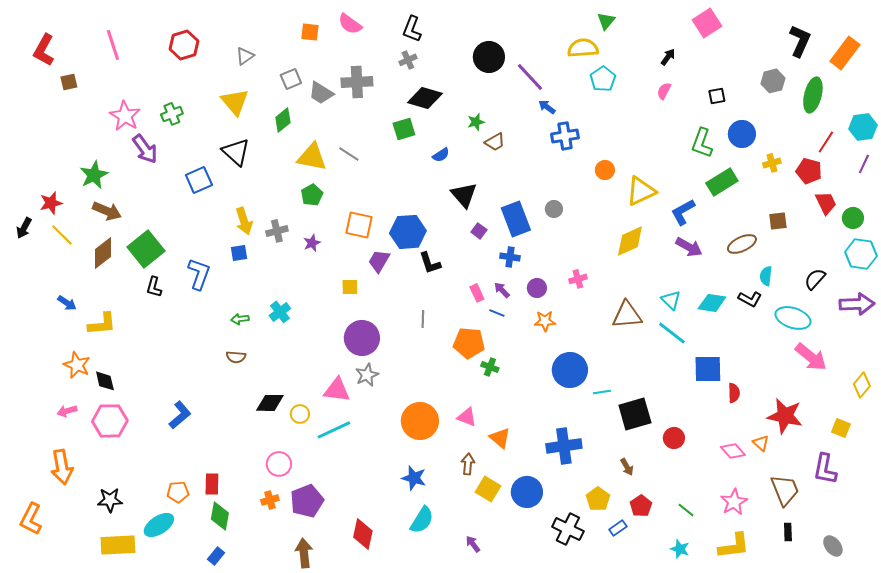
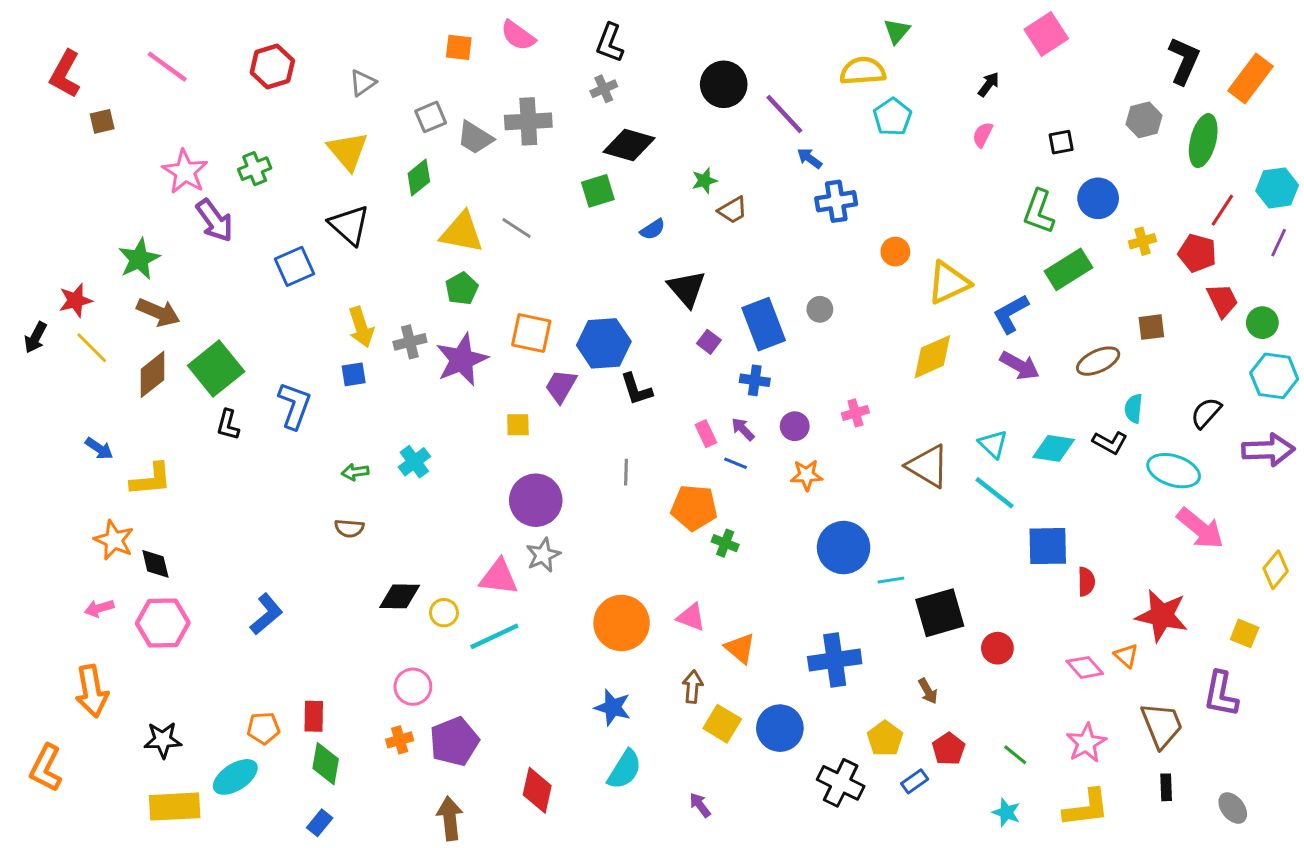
pink line: (113, 45) -> (167, 67), turned -36
purple star: (312, 243) -> (462, 360), size x2.0
brown triangle: (627, 315) -> (928, 466), turned 36

